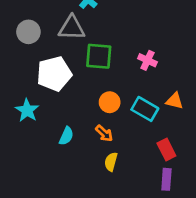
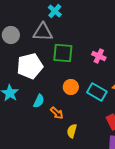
orange arrow: (104, 133) -> (57, 113), moved
cyan semicircle: (66, 136) -> (39, 101), moved

